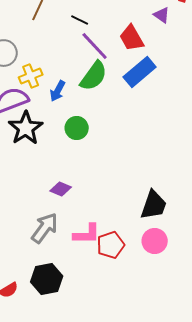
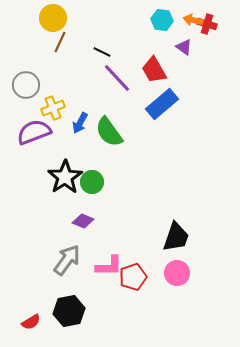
green semicircle: (94, 76) -> (109, 132), moved, turned 108
black star: (26, 128) -> (65, 177), moved
green circle: (77, 128) -> (92, 182), moved

